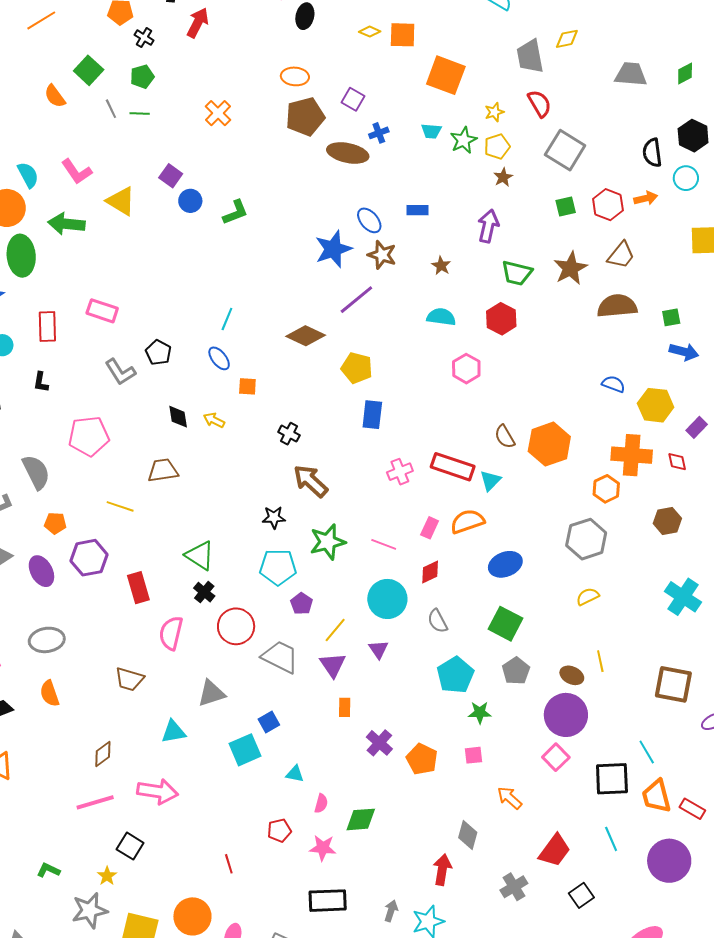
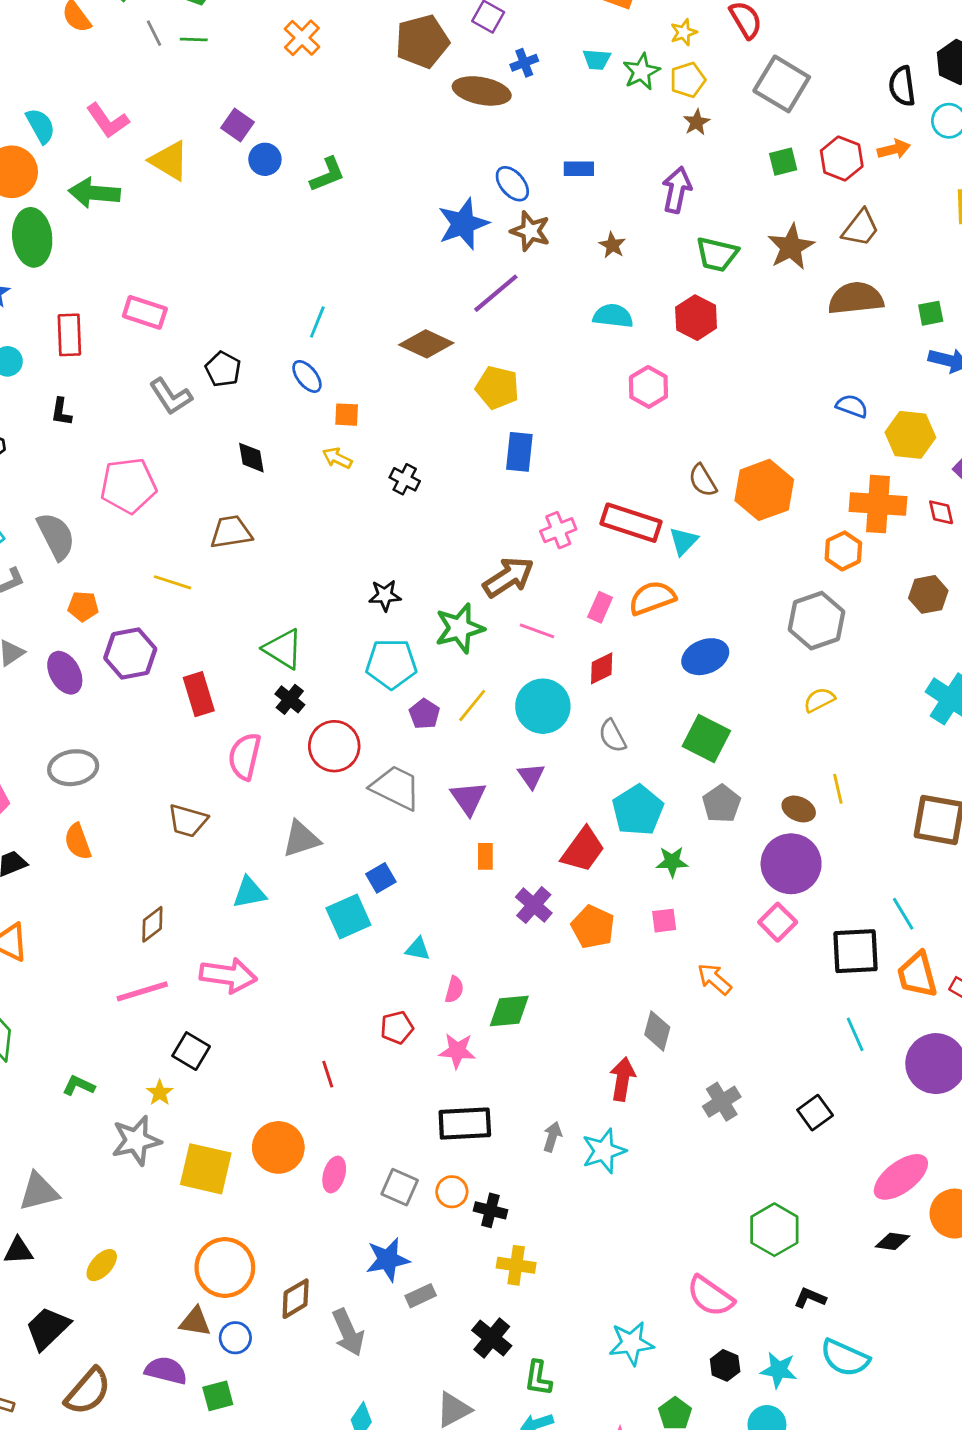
yellow arrow: (214, 420) -> (337, 458), moved
brown arrow: (311, 481) -> (508, 577), moved, turned 105
yellow line: (335, 630) -> (472, 706), moved
red trapezoid: (555, 851) -> (583, 850), moved

